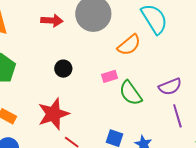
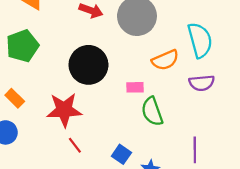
black circle: (63, 69) -> (88, 65), size x2.0
purple semicircle: (170, 87) -> (202, 83), moved

